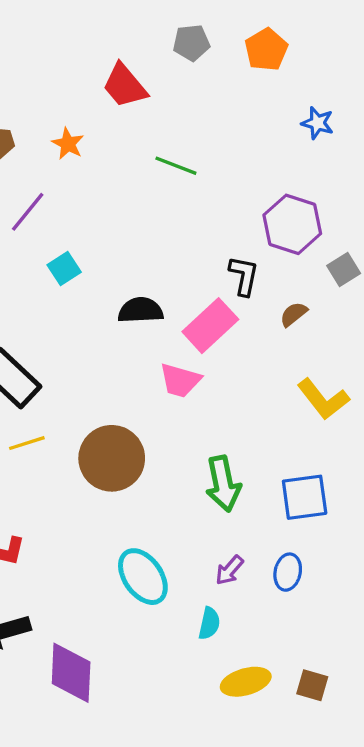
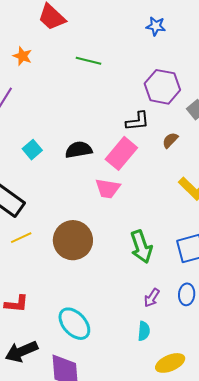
blue star: (318, 123) -> (156, 26), moved
cyan square: (64, 268) -> (32, 150), moved
black L-shape: (244, 276) -> (138, 121), turned 80
cyan ellipse: (143, 577) -> (74, 324), moved

